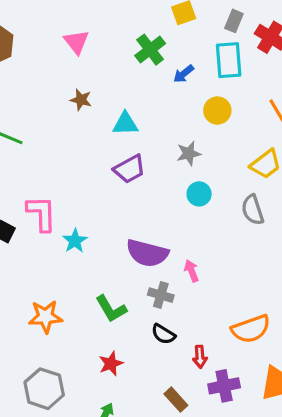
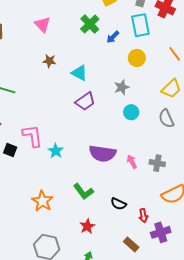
cyan triangle: (125, 124) -> (79, 73), turned 36
gray cross: (161, 295) -> (157, 163), moved
orange star: (45, 317) -> (42, 201), turned -30

